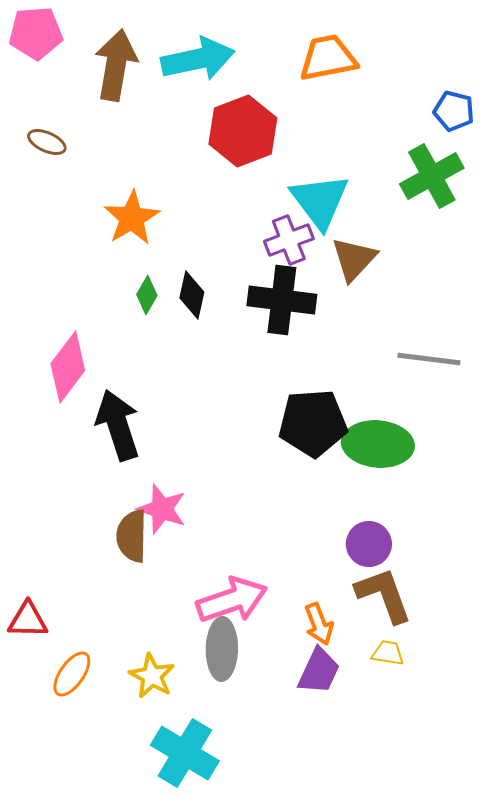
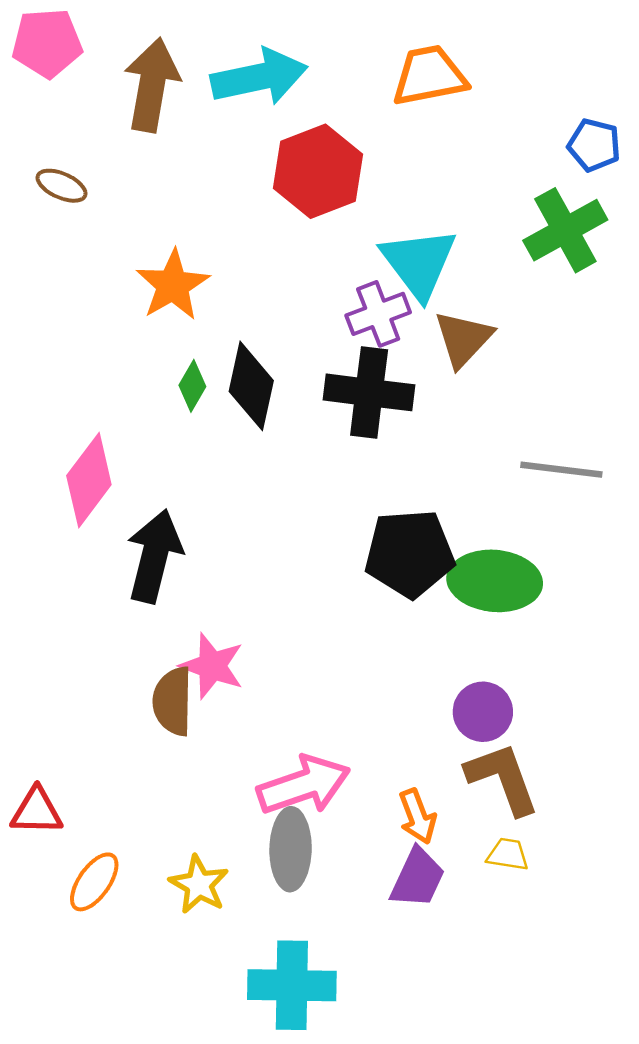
black diamond: (192, 295) -> (251, 386), size x1.4
black arrow: (118, 425) -> (154, 556), turned 32
cyan cross: (185, 753) -> (292, 985), moved, turned -30

